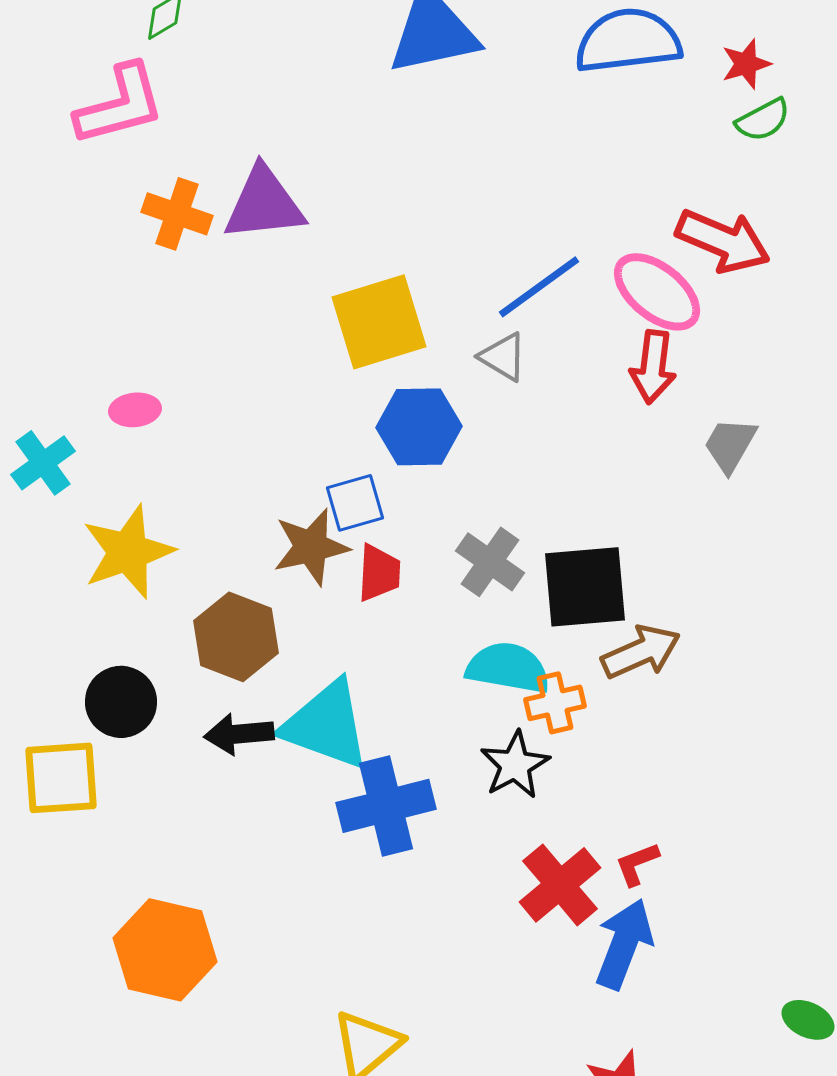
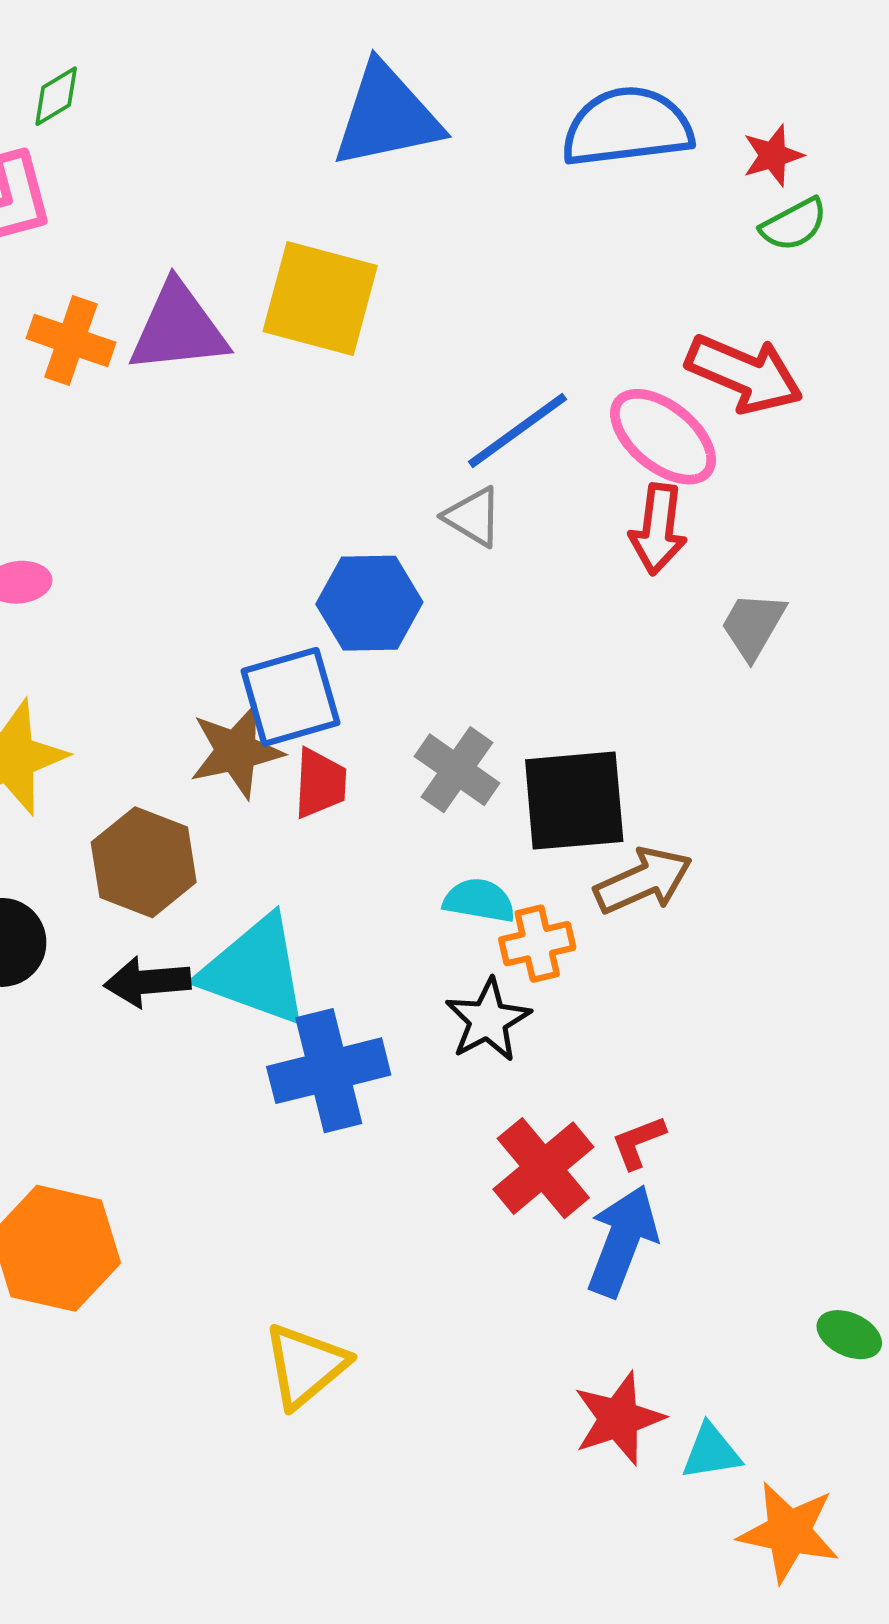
yellow square: (379, 322) -> (320, 299), moved, turned 32
blue square: (355, 503) -> (290, 697), size x1.4
cyan semicircle: (508, 668) -> (479, 900), size x0.7

